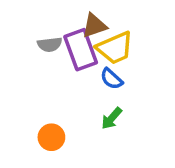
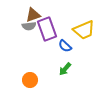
brown triangle: (94, 26) -> (33, 15), moved
yellow trapezoid: (115, 48) -> (84, 30), moved

